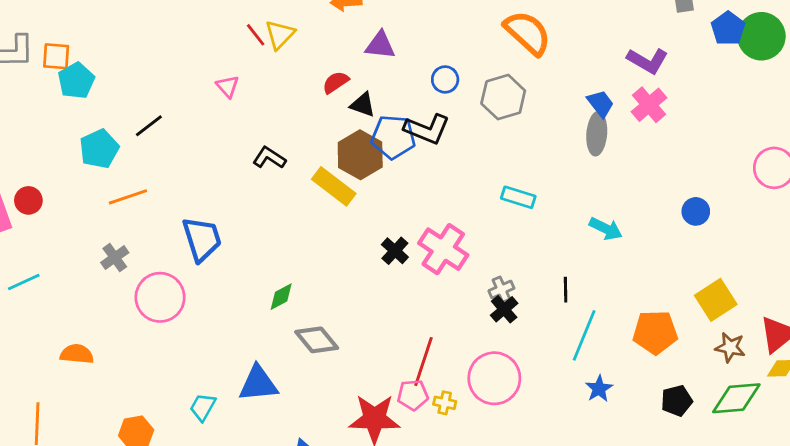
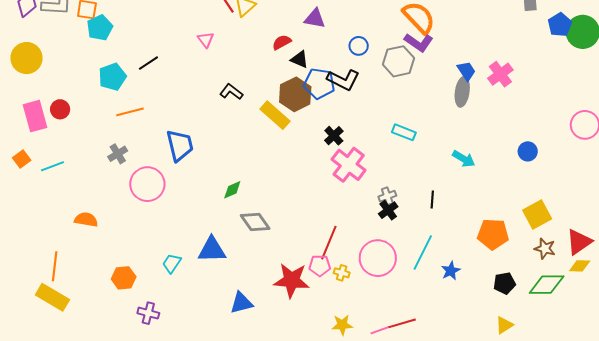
purple L-shape: (648, 61) -> (419, 42), moved
black cross: (395, 251) -> (334, 136), moved
cyan line: (584, 335) -> (423, 252), moved

